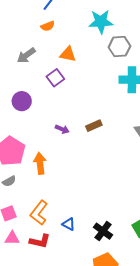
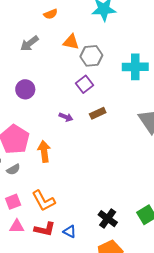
gray hexagon: (119, 47) -> (91, 56), moved
purple square: (55, 78) -> (84, 84), moved
orange L-shape: (39, 213) -> (43, 201), turned -65
blue triangle: (69, 224) -> (70, 232), moved

